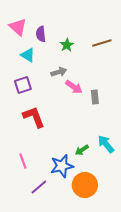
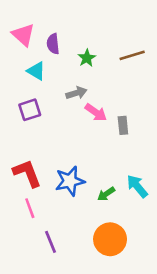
red L-shape: (34, 117) -> (27, 173), moved
blue star: (62, 166) -> (70, 181), moved
purple line: (39, 187) -> (50, 242), turned -72

